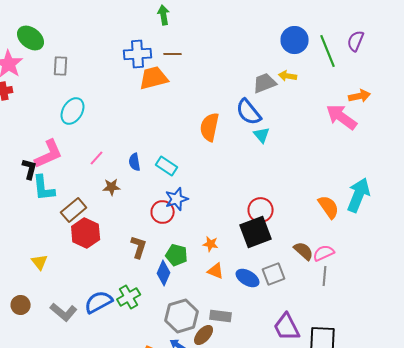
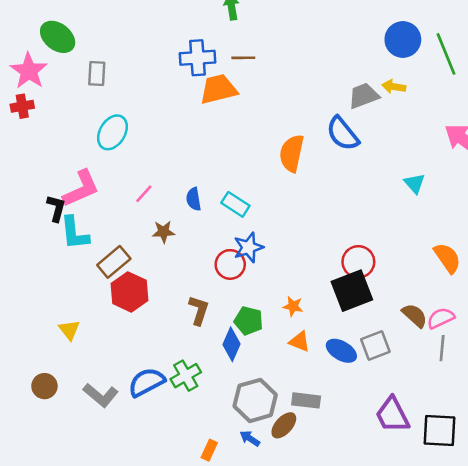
cyan triangle: (262, 135) -> (415, 183), moved

